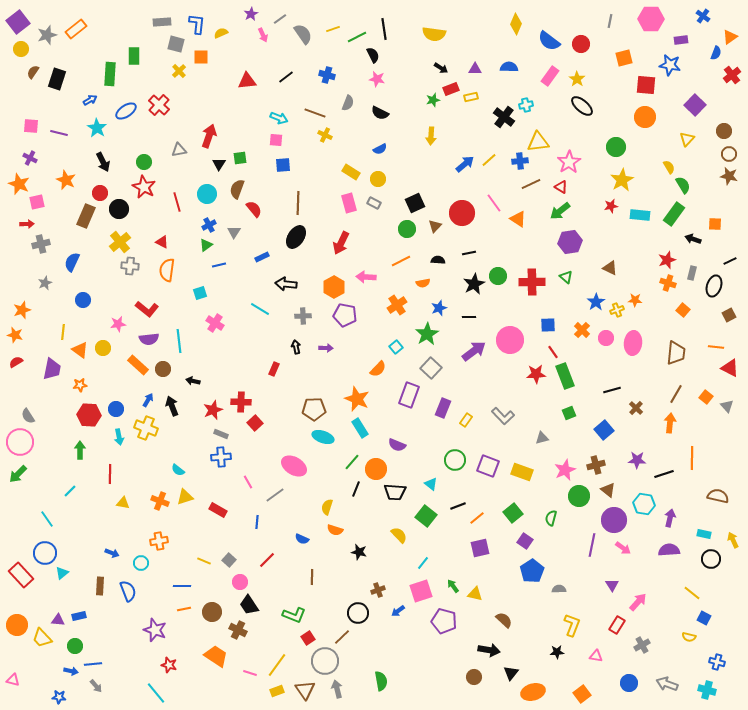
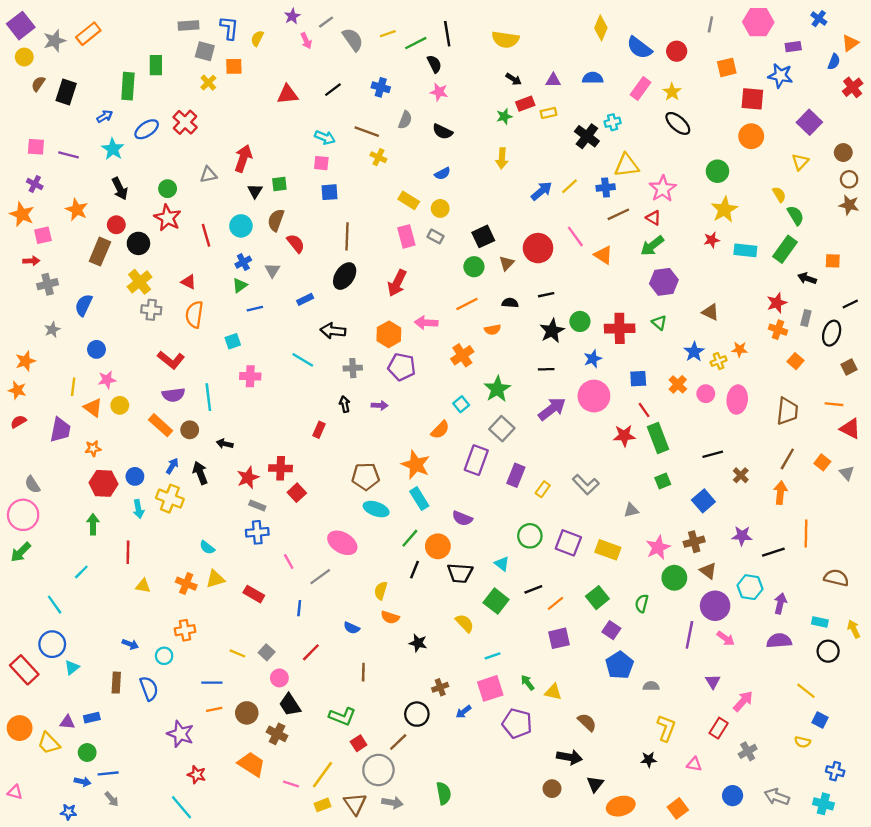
yellow semicircle: (221, 33) -> (257, 38), turned -40
blue star: (439, 308) -> (593, 359), moved
pink cross: (215, 323) -> (250, 376), turned -30
pink star: (118, 324) -> (107, 380), moved
cyan line: (423, 563) -> (493, 656), turned 32
gray arrow: (337, 689) -> (392, 803), turned 114

